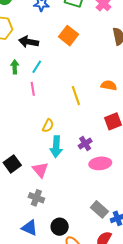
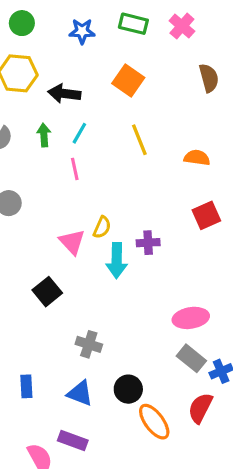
yellow line: (76, 96) -> (139, 140), moved
purple cross: (85, 144) -> (148, 243), moved, turned 32
pink ellipse: (100, 163) -> (191, 318), moved
pink triangle: (40, 170) -> (72, 242), moved

